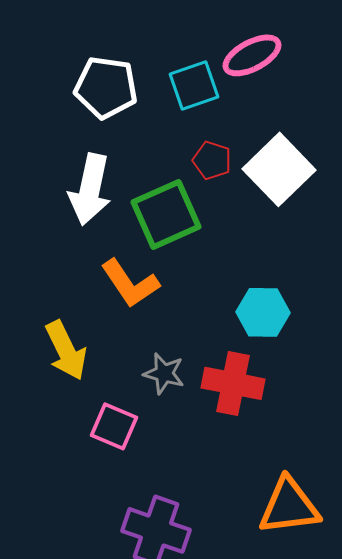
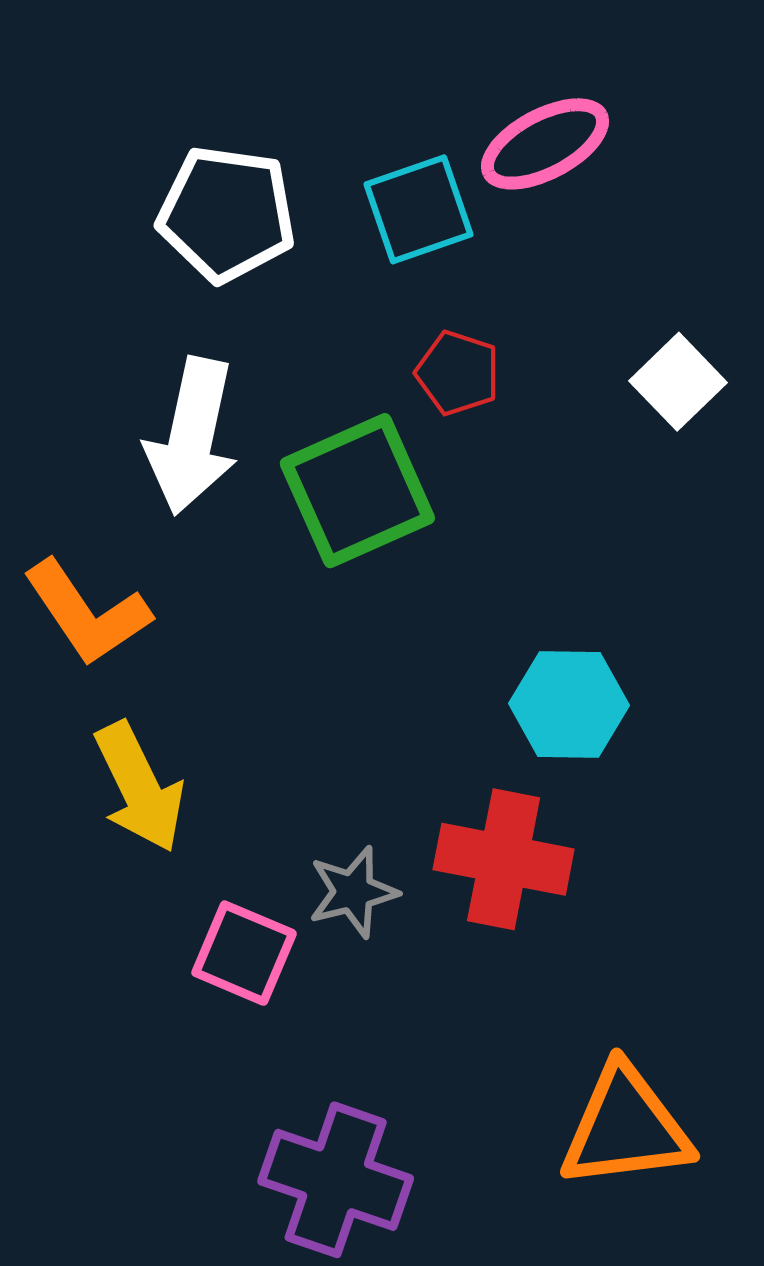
white square: (279, 169) -> (678, 382), moved, size x0.6
orange L-shape: (130, 283) -> (87, 613), moved
gray star: (164, 373) -> (353, 892), moved, turned -30

